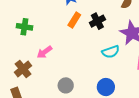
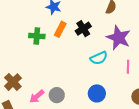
green cross: (24, 27) -> (37, 36), moved
pink arrow: (44, 52) -> (37, 96), moved

